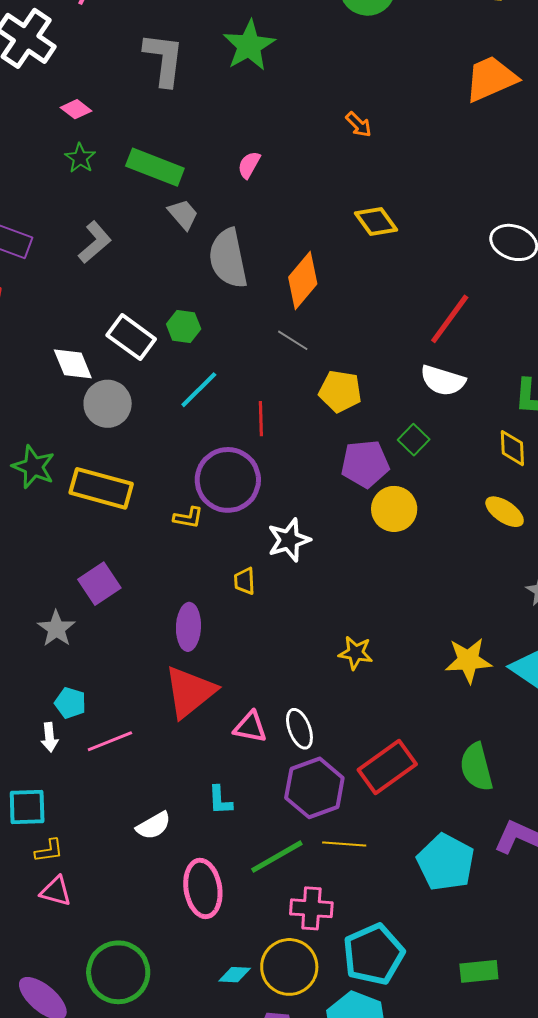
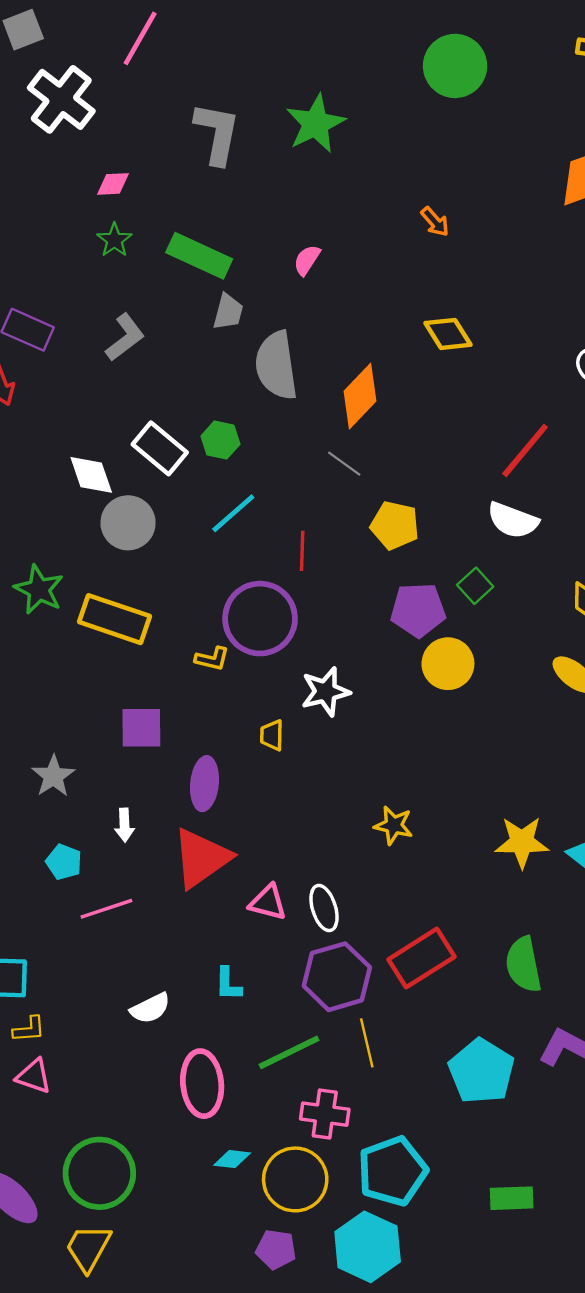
pink diamond: (76, 109) -> (113, 184), turned -44
gray trapezoid: (183, 214) -> (228, 312), turned 52
purple square: (99, 584) -> (141, 728), moved, turned 30
white arrow: (50, 737) -> (124, 825), moved
yellow line: (344, 844) -> (367, 1043), turned 69
cyan diamond: (235, 975) -> (232, 1159), moved

